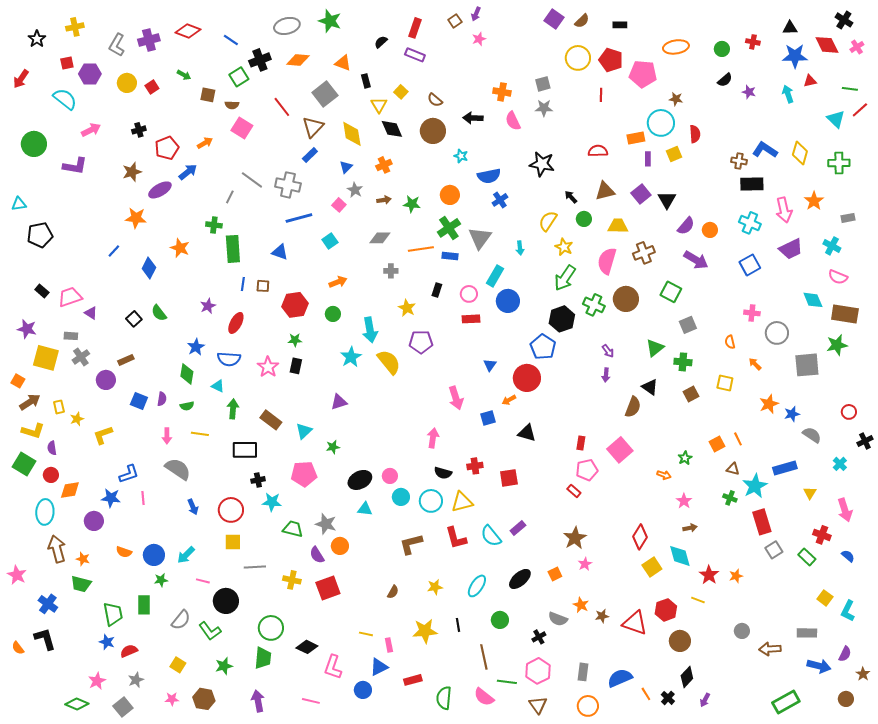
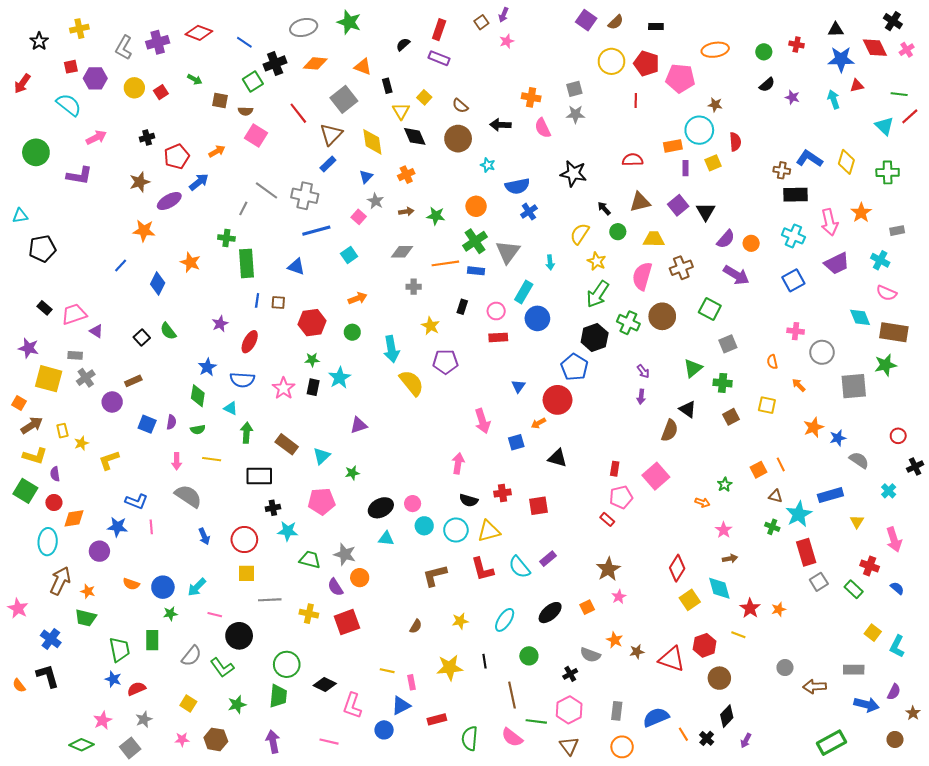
cyan star: (351, 357) -> (340, 378), moved
blue L-shape: (129, 474) -> (136, 501), turned 40
brown arrow: (57, 549) -> (60, 581), turned 40

